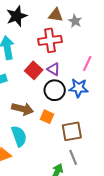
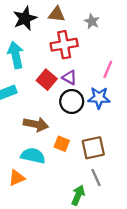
brown triangle: (56, 15) -> (57, 14), moved
orange square: (47, 117) -> (62, 144), moved
cyan semicircle: (19, 136) -> (33, 156), turned -55

